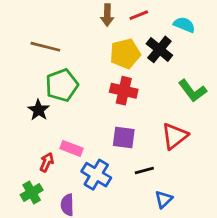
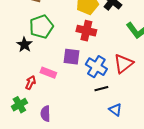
purple square: (124, 137) -> (71, 57), moved
blue cross: (96, 175) -> (96, 67), moved
blue triangle: (164, 199) -> (115, 110), turned -40

